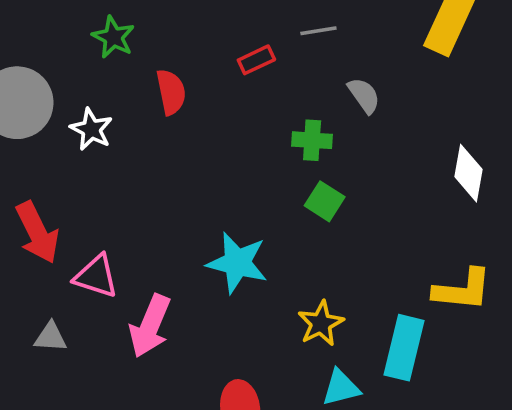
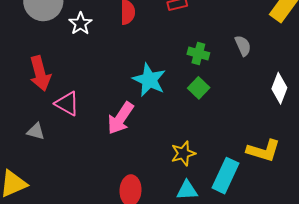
gray semicircle: (364, 95) -> (243, 46), moved
cyan star: (237, 263) -> (149, 80), moved
pink arrow: (150, 326) -> (121, 118), moved

